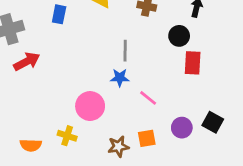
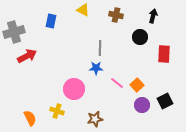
red rectangle: (193, 63) -> (164, 54), moved
black square: (213, 122) -> (165, 101), turned 35
orange square: (147, 138) -> (137, 85), moved, turned -32
orange semicircle: (31, 145) -> (30, 118), turned -119

